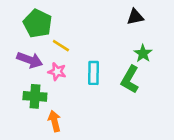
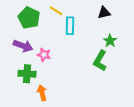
yellow line: (61, 46) -> (56, 11), moved
cyan rectangle: (94, 73) -> (70, 26), moved

